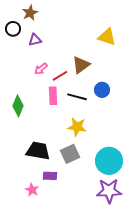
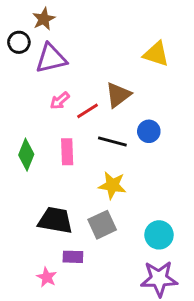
purple triangle: (35, 40) -> (51, 58), size x1.6
pink rectangle: (53, 96) -> (67, 152), moved
cyan circle: (109, 161) -> (159, 235), size x0.7

